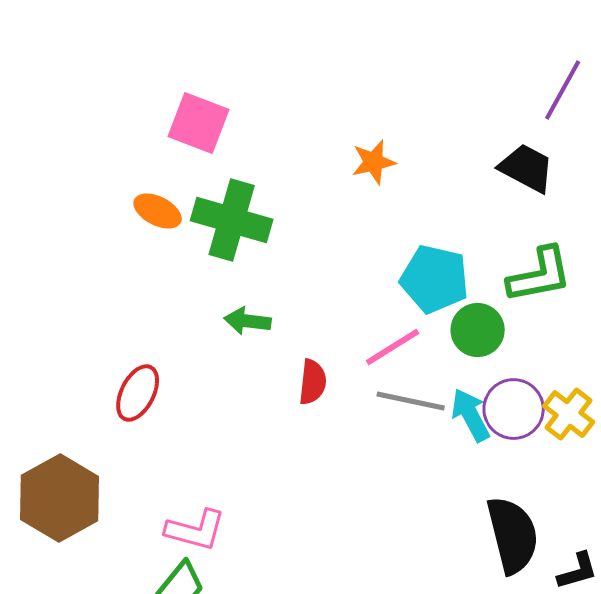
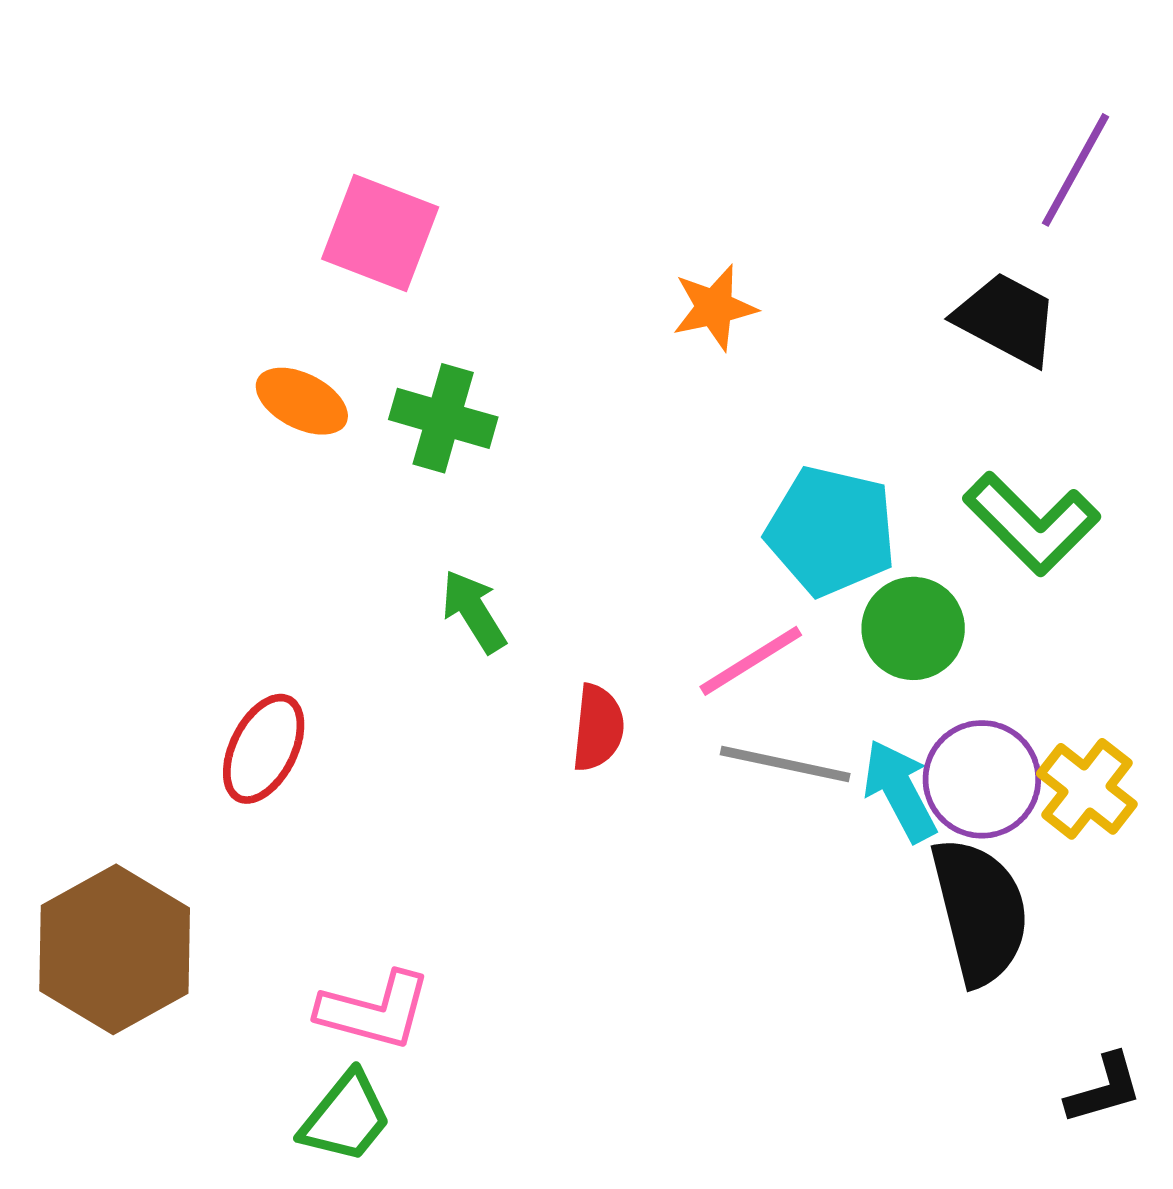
green cross: (232, 220) -> (443, 418), size x0.7
green L-shape: (540, 275) -> (1032, 523), turned 56
green arrow: (248, 321) -> (474, 611), turned 51
black semicircle: (513, 535) -> (980, 911), moved

